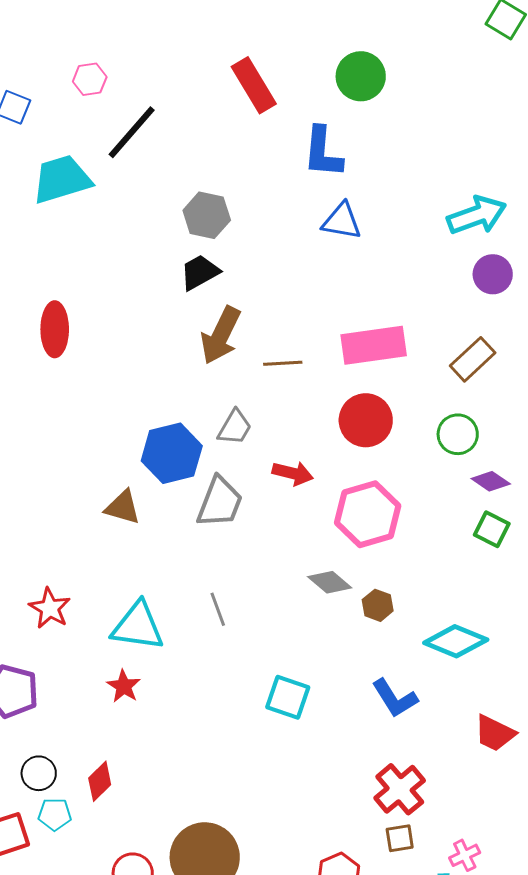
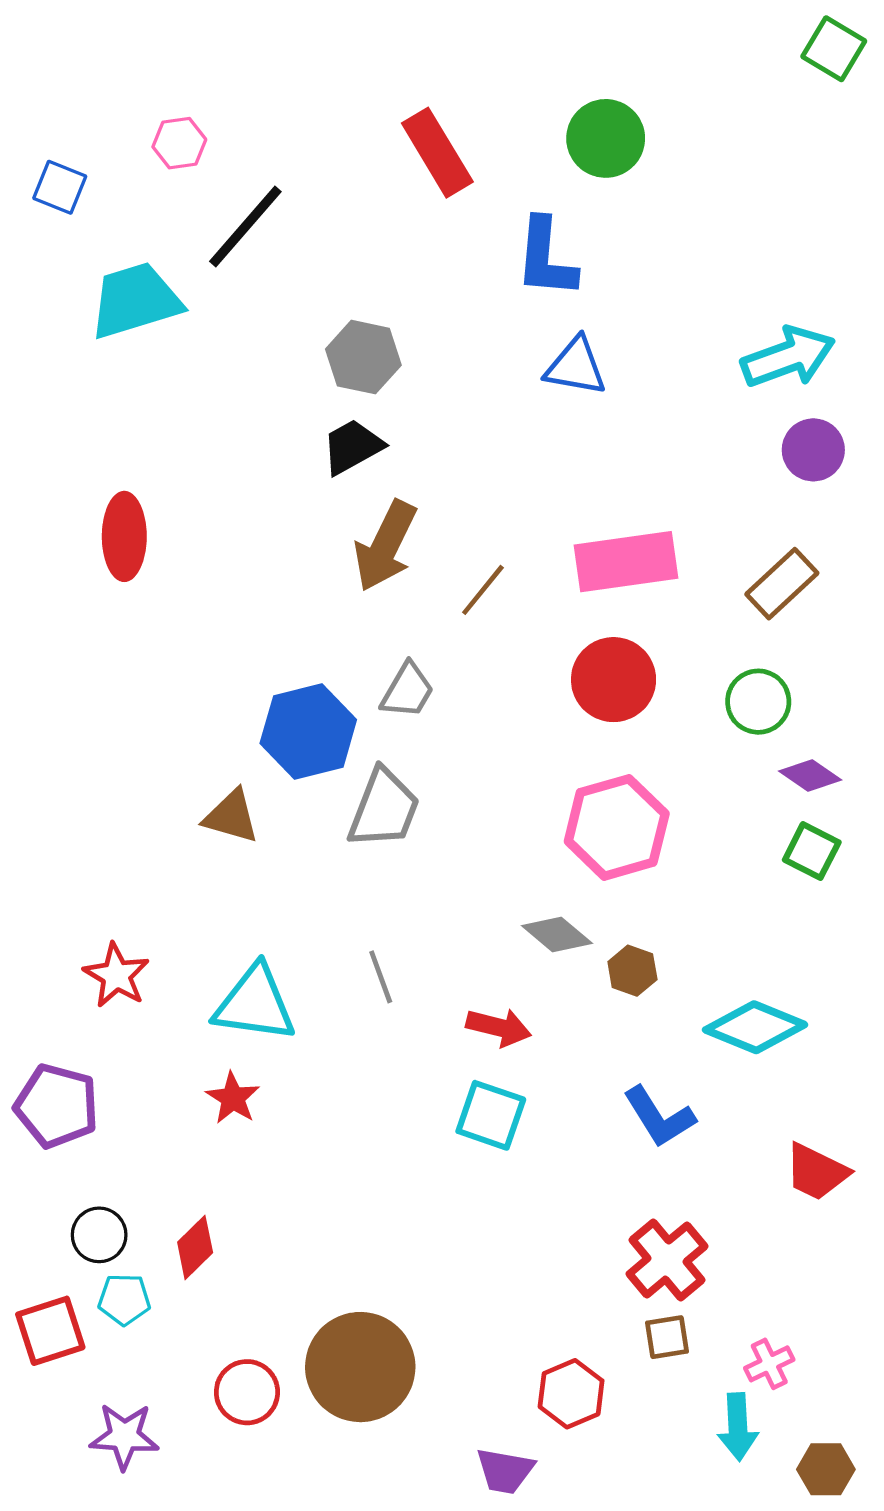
brown line: (283, 363) -> (483, 590), turned -48
red arrow: (293, 473) -> (499, 1027), moved

